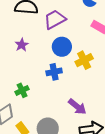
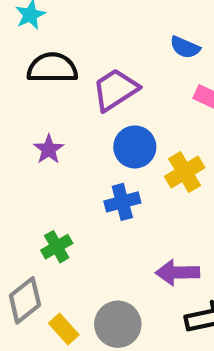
purple arrow: (77, 107) -> (177, 273), turned 144

